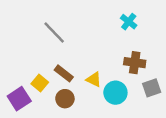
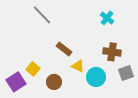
gray line: (54, 32) -> (42, 15), moved
brown rectangle: (64, 73) -> (64, 49), moved

